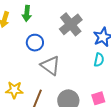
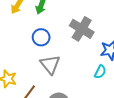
gray cross: (71, 24) -> (82, 29), turned -35

